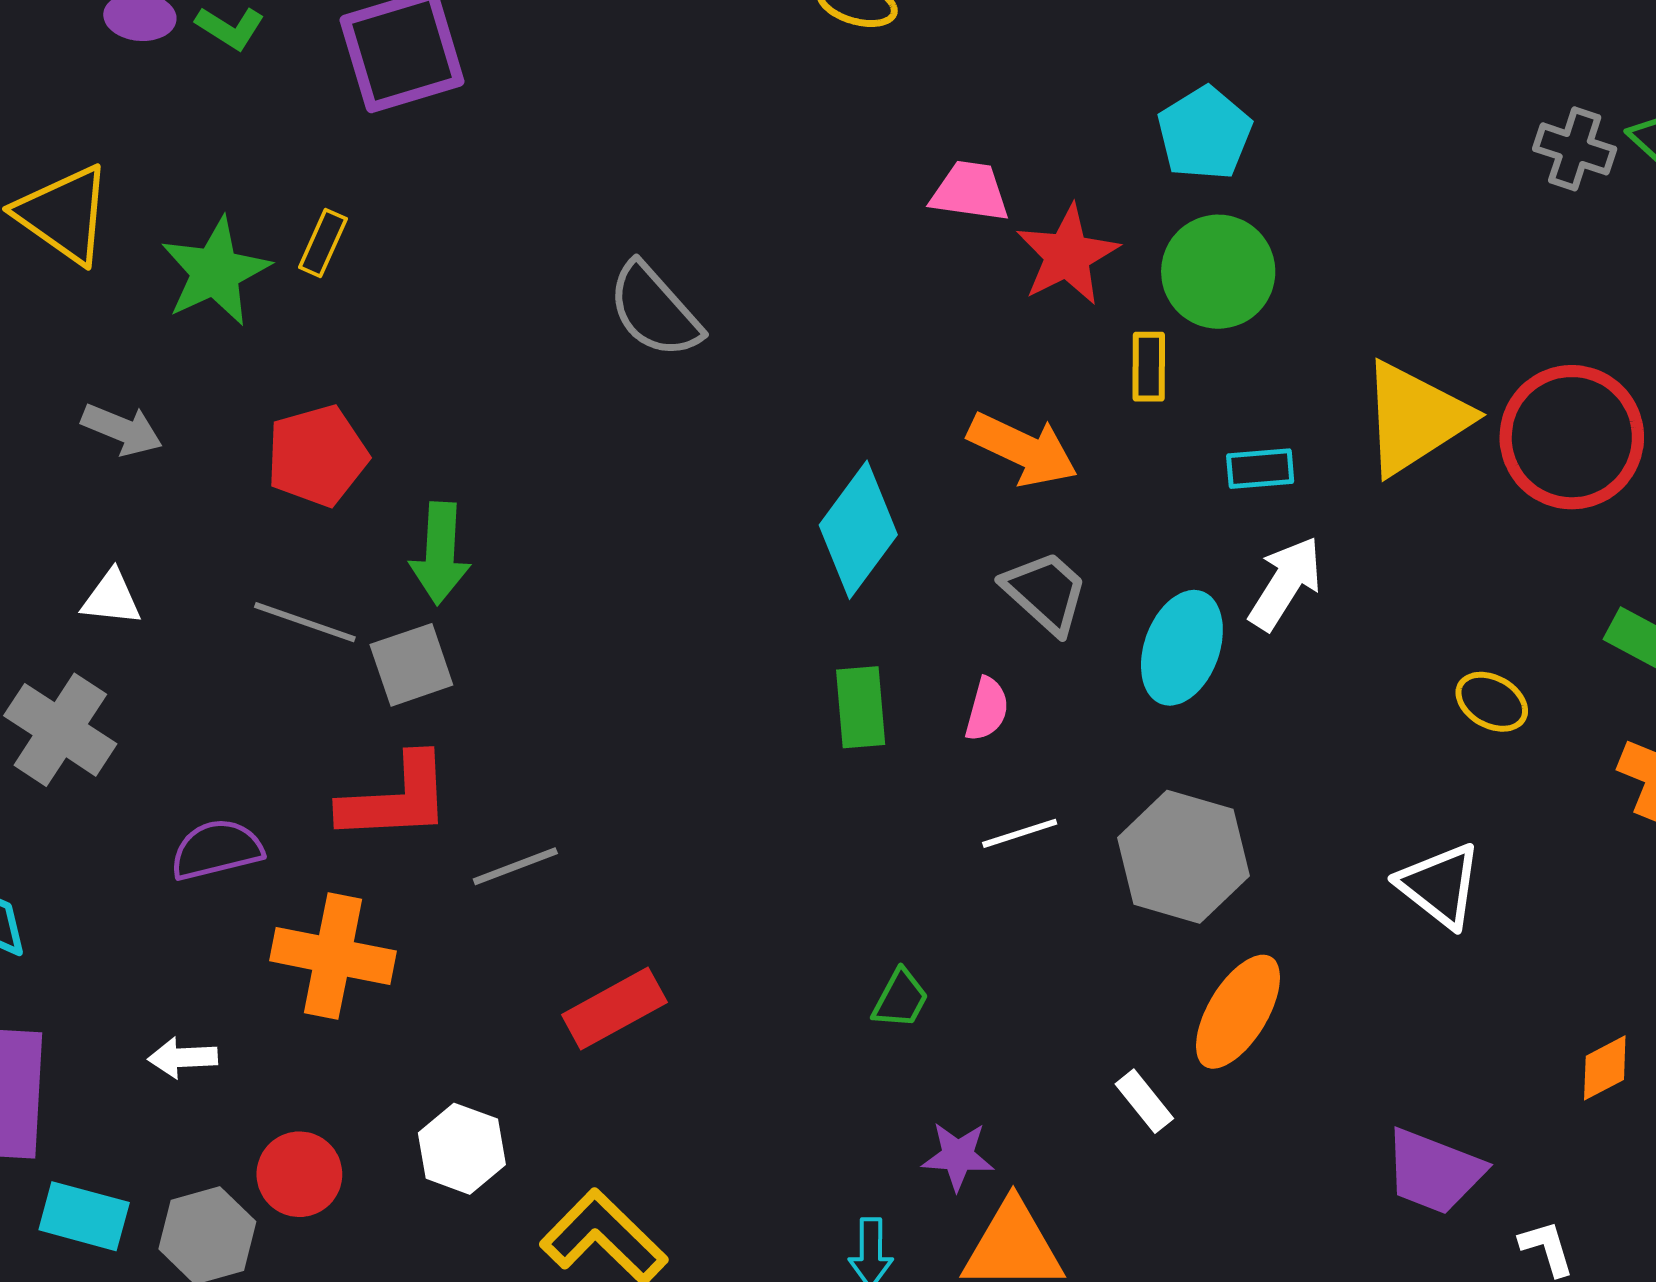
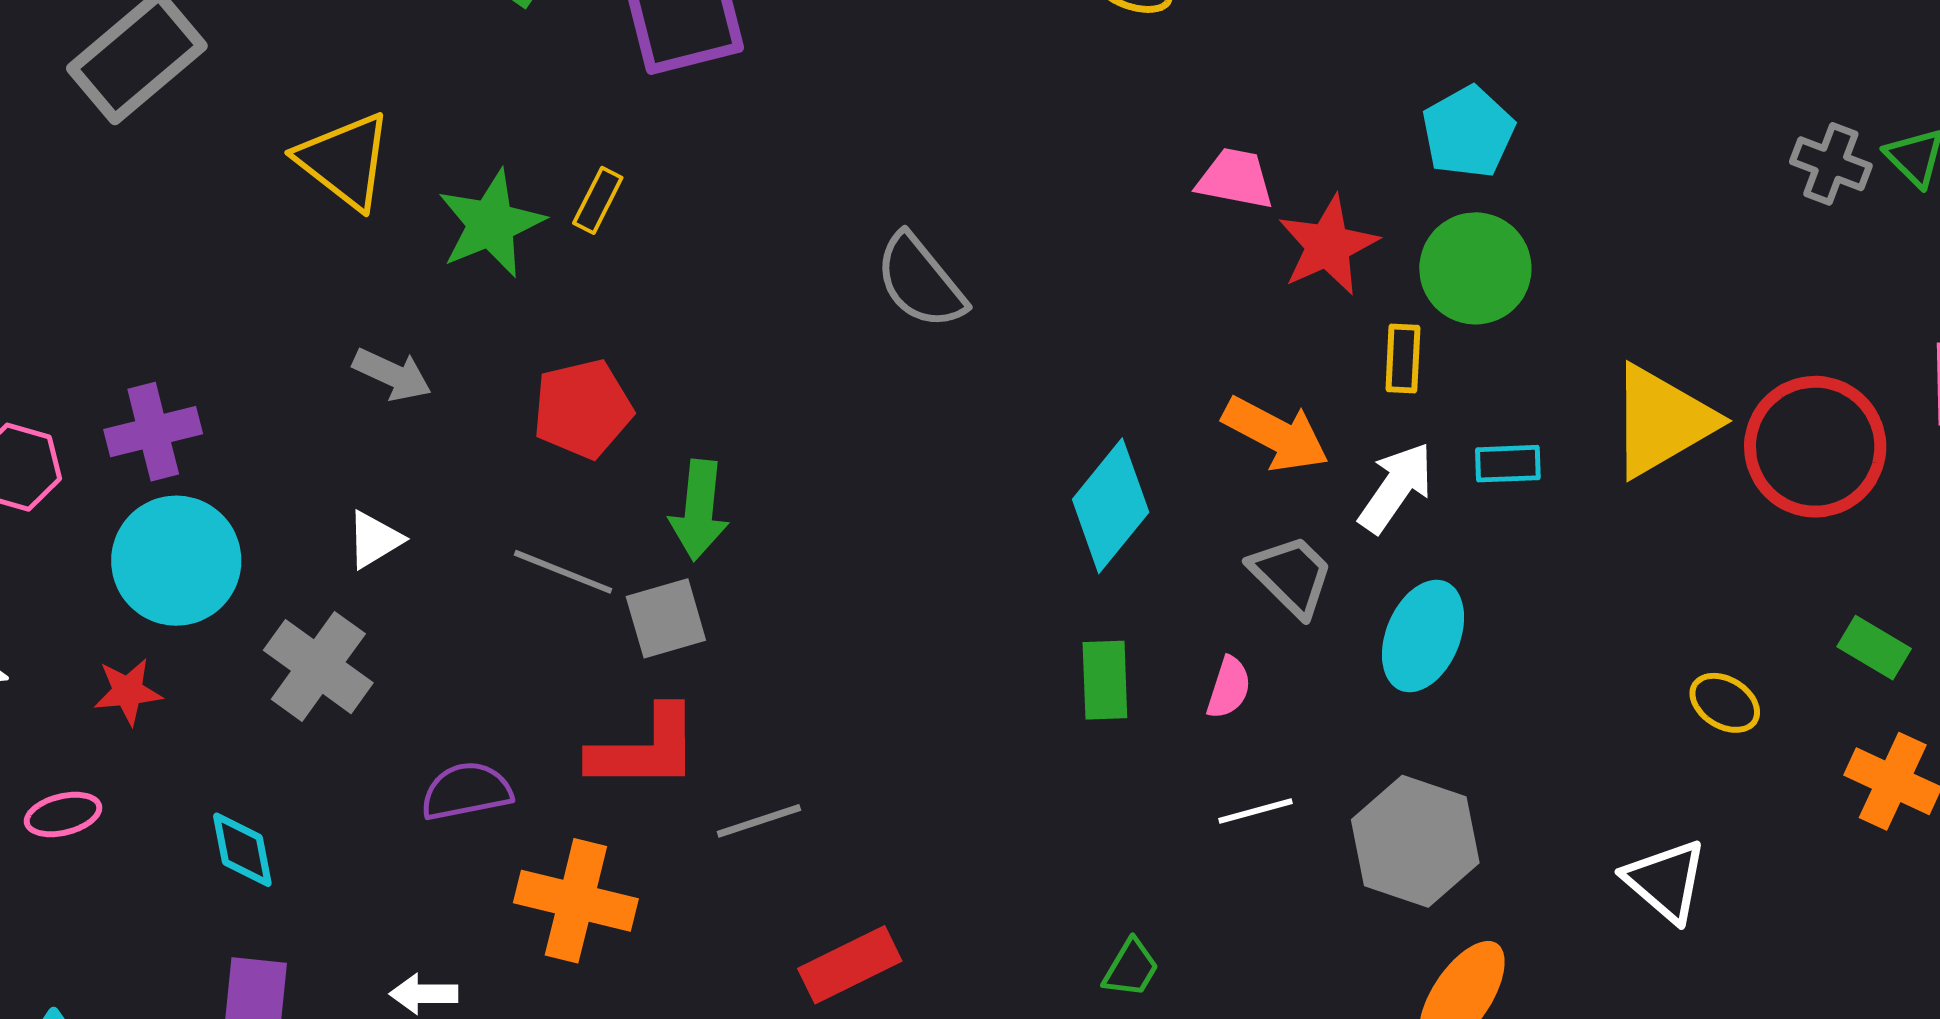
white arrow: (1285, 583) -> (1396, 488), moved
white triangle: (111, 598) -> (374, 540), turned -40

